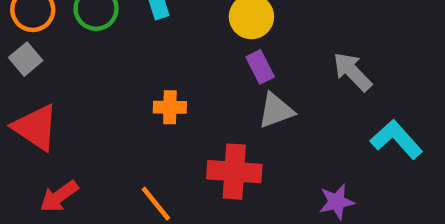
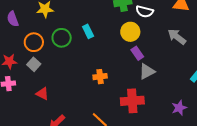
gray arrow: (352, 72) -> (177, 37), moved
red triangle: (36, 127) -> (42, 94), size x0.6

